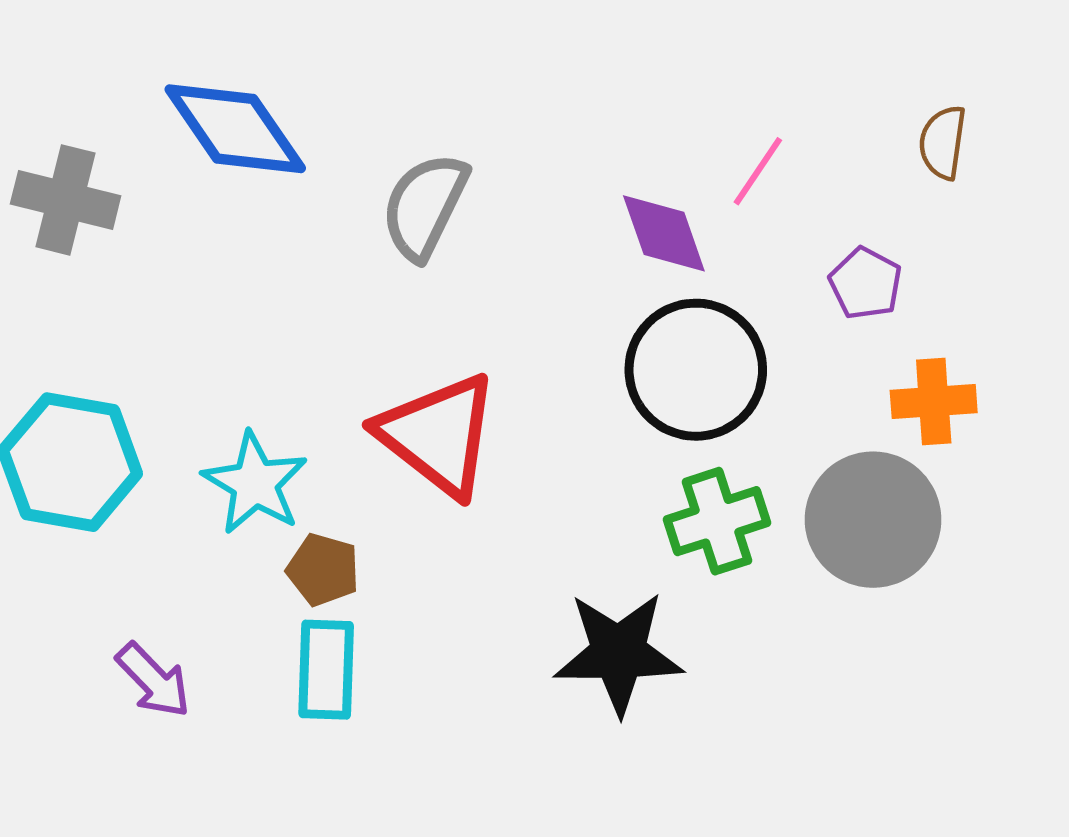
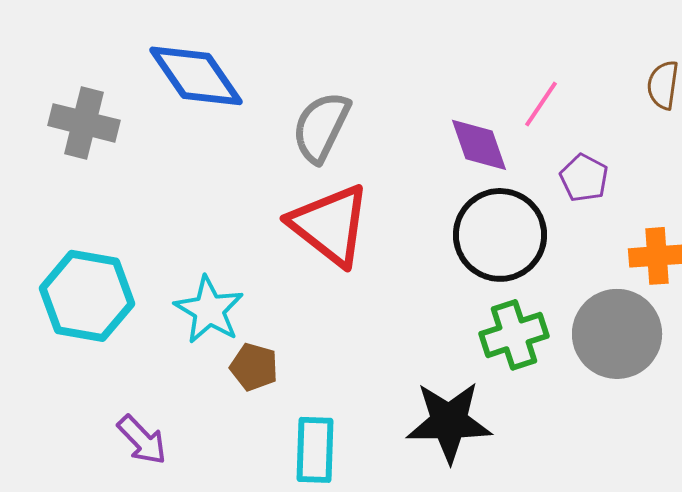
purple pentagon: (865, 283) -> (584, 178), moved
red triangle: (438, 435) -> (330, 225), moved
cyan rectangle: (326, 670) -> (315, 450), moved

